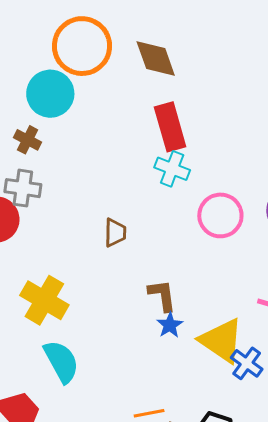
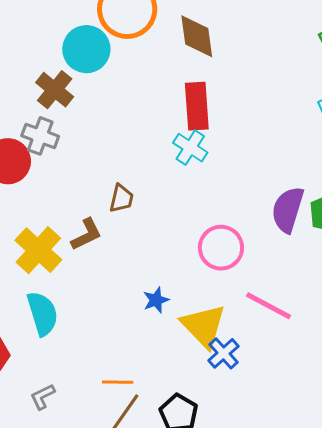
brown cross: (28, 140) -> (55, 90), size x1.4
pink circle: (220, 215) -> (221, 248), moved
brown L-shape: (162, 295) -> (86, 234), moved, turned 60

